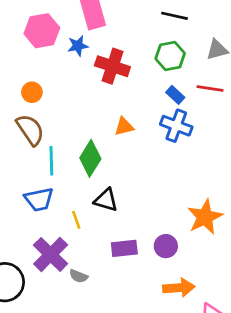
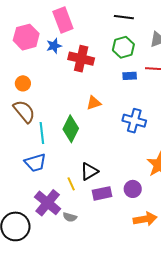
blue rectangle: (175, 95) -> (130, 76), turned -40
blue cross: (176, 126) -> (134, 121), moved
black triangle: (106, 200) -> (89, 171), moved, turned -42
yellow line: (76, 220) -> (71, 184), moved

